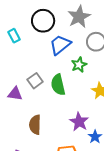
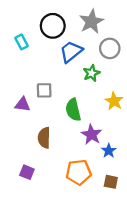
gray square: (35, 81) -> (44, 90), turned 35
green semicircle: (58, 85) -> (73, 110), moved

